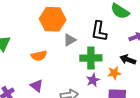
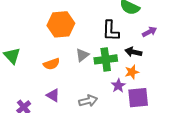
gray triangle: (70, 40) -> (82, 55), moved
black arrow: (128, 60) -> (133, 52), moved
purple star: (93, 80) -> (118, 86), moved

